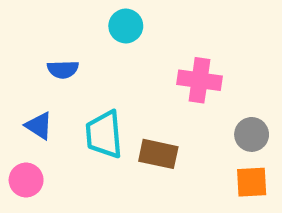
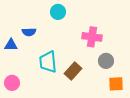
blue triangle: (39, 126) -> (11, 45), moved, turned -32
gray circle: (252, 134) -> (106, 61), moved
brown rectangle: (158, 154) -> (73, 71), turned -60

